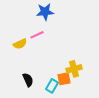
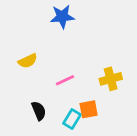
pink line: (37, 35) -> (65, 80), moved
yellow cross: (74, 69) -> (111, 79), moved

